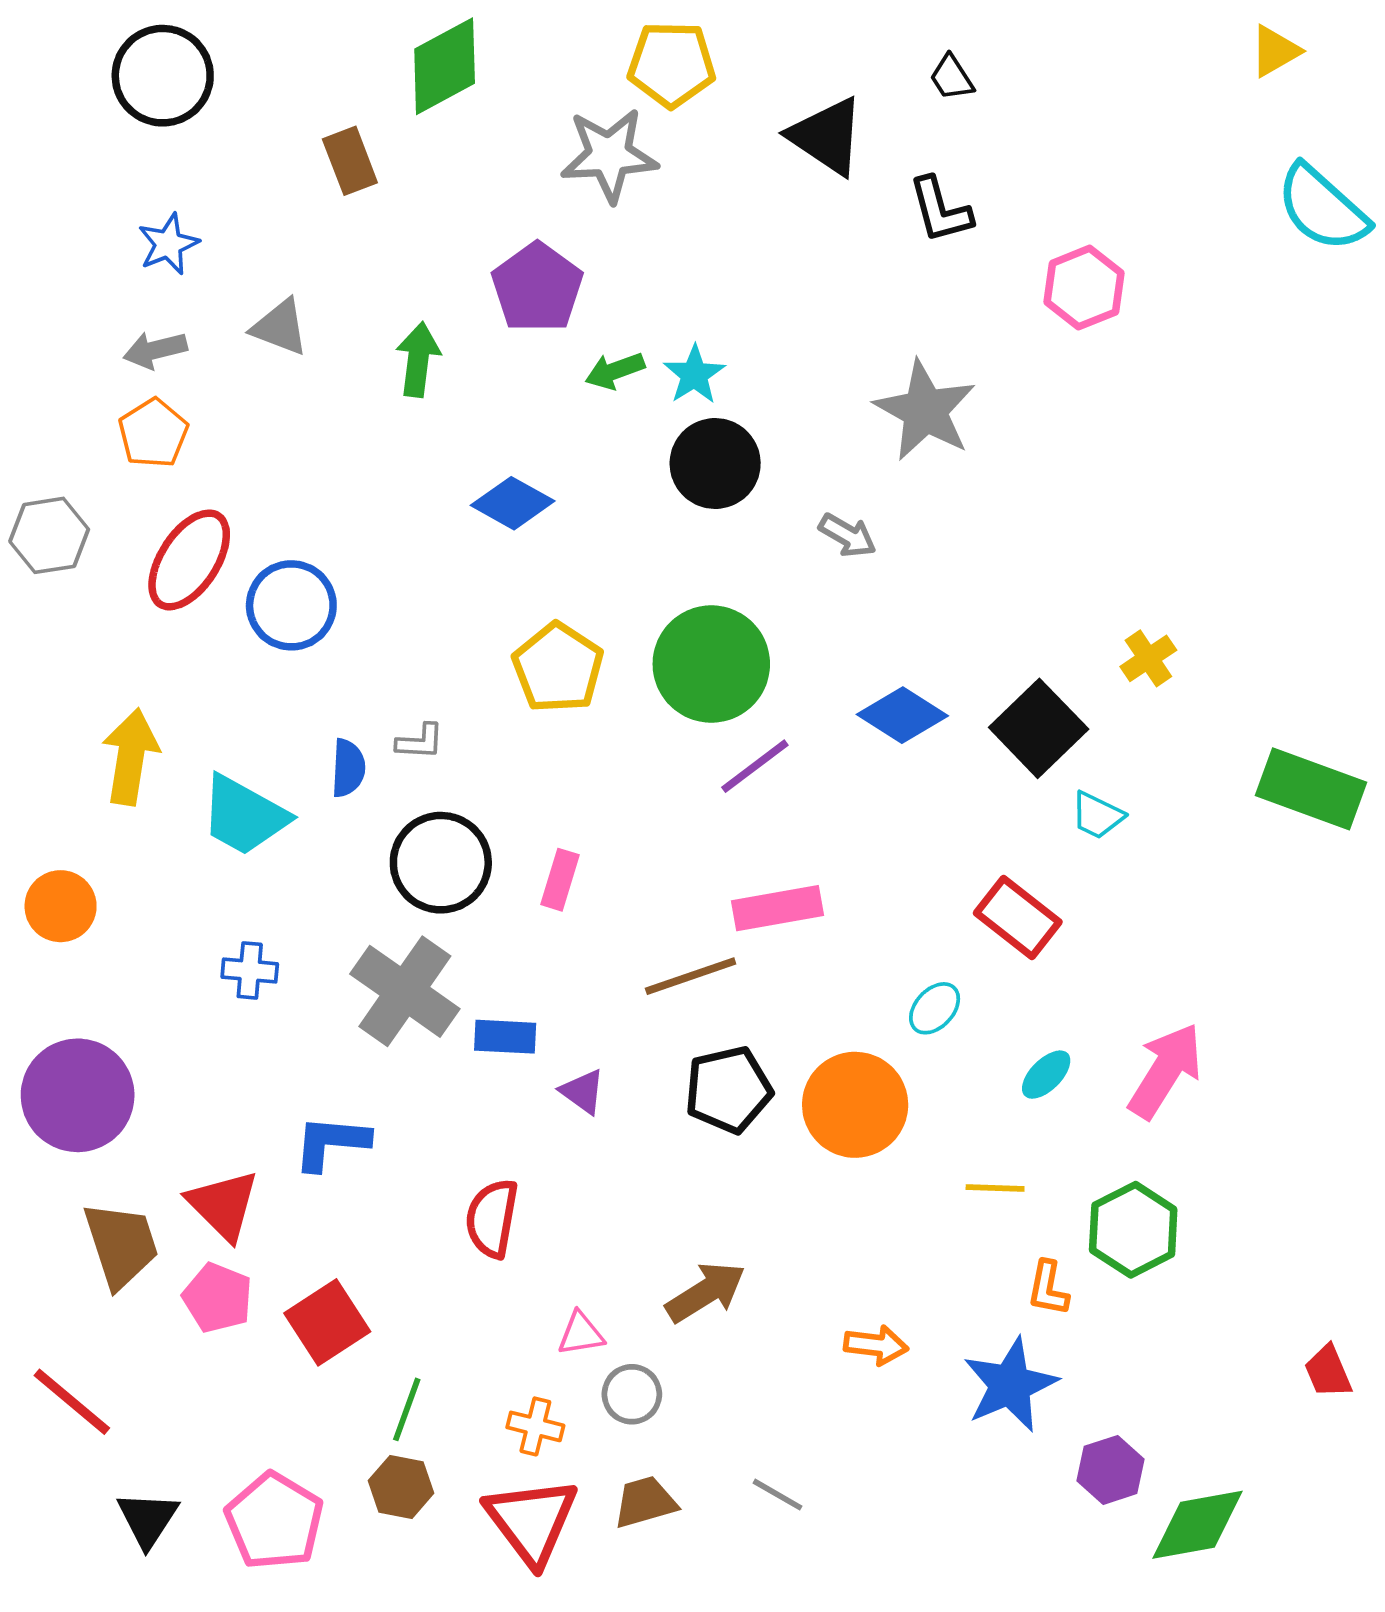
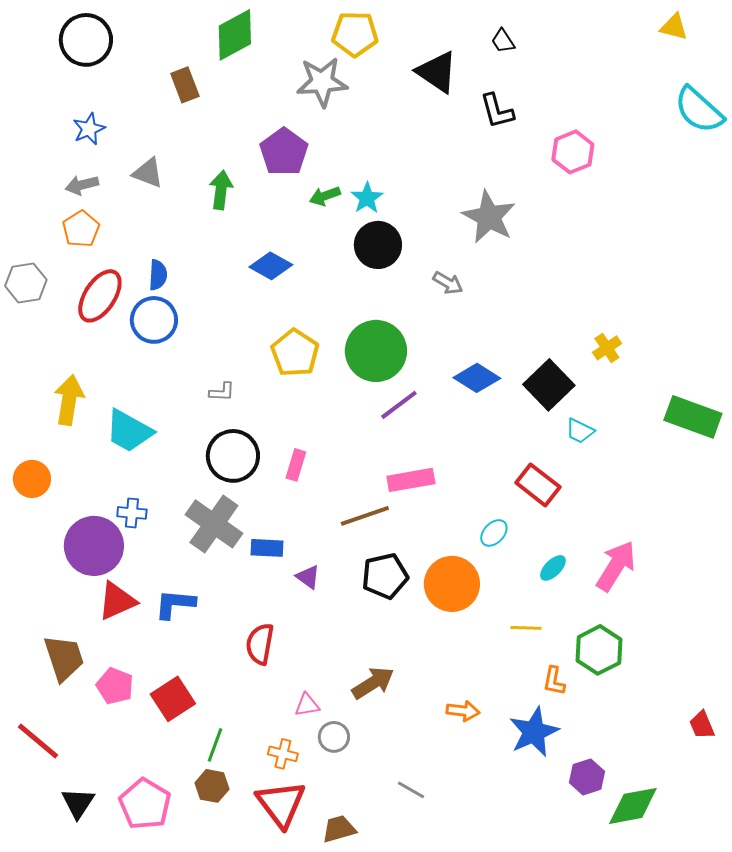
yellow triangle: (1275, 51) -> (674, 27), turned 44
blue semicircle: (348, 768) -> (158, 275), moved
purple circle: (78, 1095) -> (94, 546), moved
red triangle: (223, 1205) -> (117, 601), moved, turned 51
brown trapezoid: (645, 1502) -> (339, 829), moved

